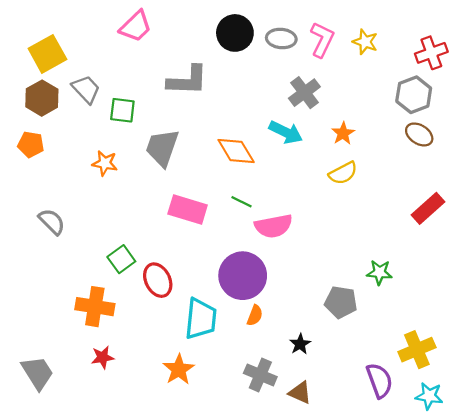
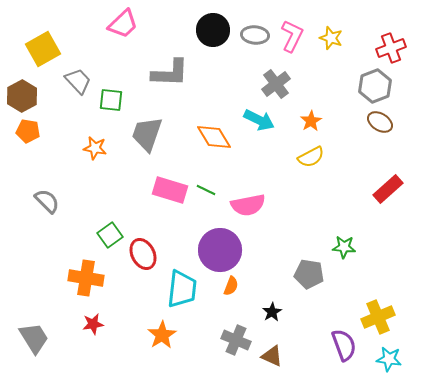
brown hexagon: (42, 98) -> (22, 96), moved
green line: (242, 202) -> (206, 190), moved

